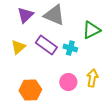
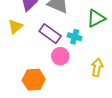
yellow triangle: (18, 47) -> (15, 27), moved
pink circle: (68, 82) -> (60, 56), moved

